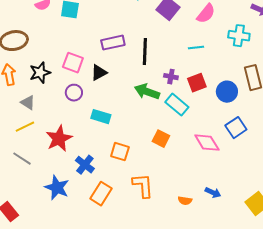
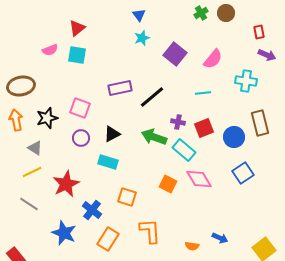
black line: (145, 52) -> (152, 97), turned 48
black triangle: (99, 73) -> (112, 134), moved
pink diamond: (207, 143) -> (199, 179), moved

